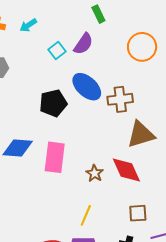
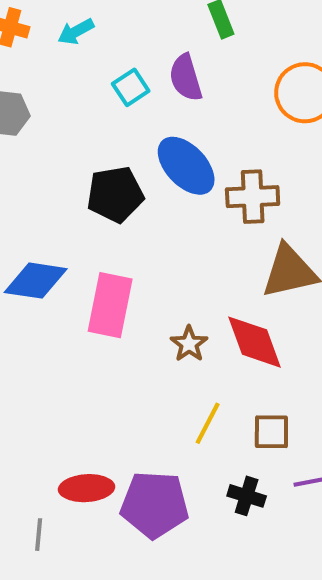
purple semicircle: (83, 44) -> (186, 78), turned 125
yellow line: (86, 215) -> (208, 423), moved

